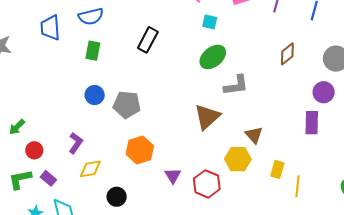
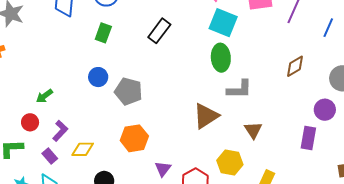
cyan square: (210, 22) -> (223, 23), size x1.8
green ellipse: (213, 57) -> (221, 58), turned -64
green arrow: (17, 127) -> (45, 96), moved
brown triangle: (254, 135) -> (253, 130), moved
purple L-shape: (76, 143) -> (60, 131), moved
purple rectangle: (48, 178) -> (50, 156), moved

